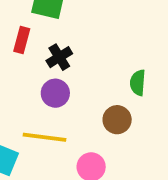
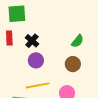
green semicircle: (138, 83) -> (78, 41), turned -128

